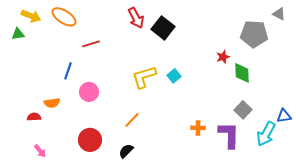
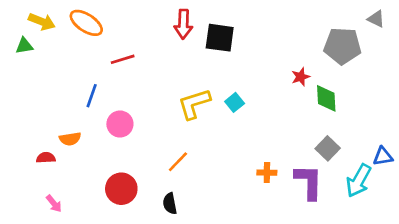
red arrow: (136, 18) -> (183, 24), turned 30
black square: (163, 28) -> (220, 38), turned -30
black semicircle: (126, 151) -> (170, 204), turned -56

